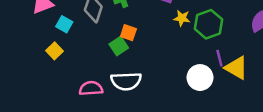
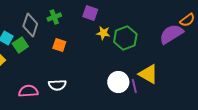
green square: (119, 46) -> (20, 45), moved
purple line: (219, 58) -> (134, 86), moved
white semicircle: (126, 81) -> (57, 85), size x0.7

